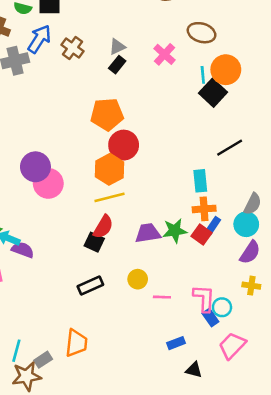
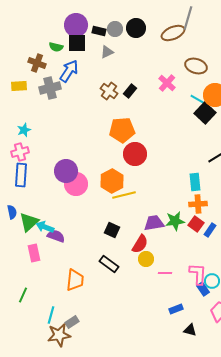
gray triangle: (117, 47) -> (107, 52), moved
brown cross: (73, 48) -> (109, 91), moved
cyan line: (203, 75) -> (197, 99), turned -56
orange hexagon: (110, 169) -> (112, 181), moved
blue rectangle: (213, 226) -> (210, 230), moved
red semicircle: (103, 227) -> (140, 244), moved
black rectangle: (90, 286) -> (109, 264), turned 60
orange trapezoid: (76, 343) -> (75, 280), moved

